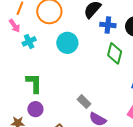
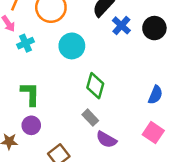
blue cross: (108, 25) -> (121, 25), turned 35
green diamond: (115, 53) -> (95, 86), moved

